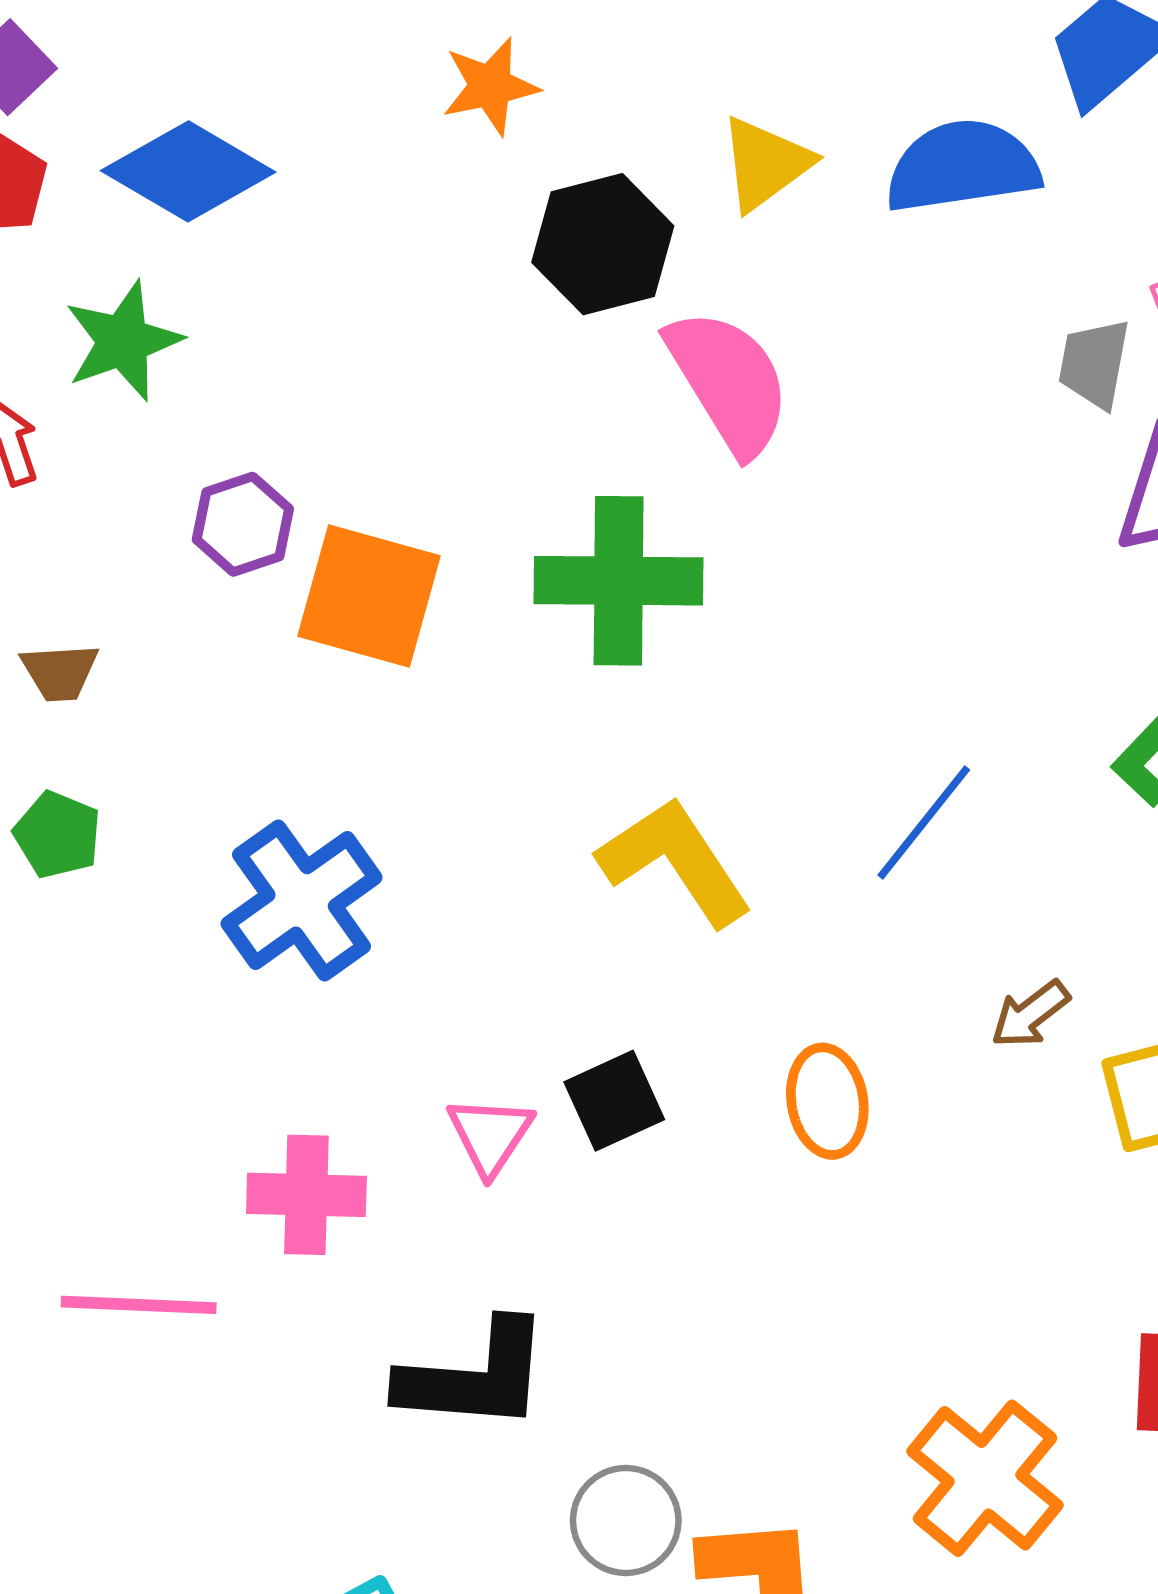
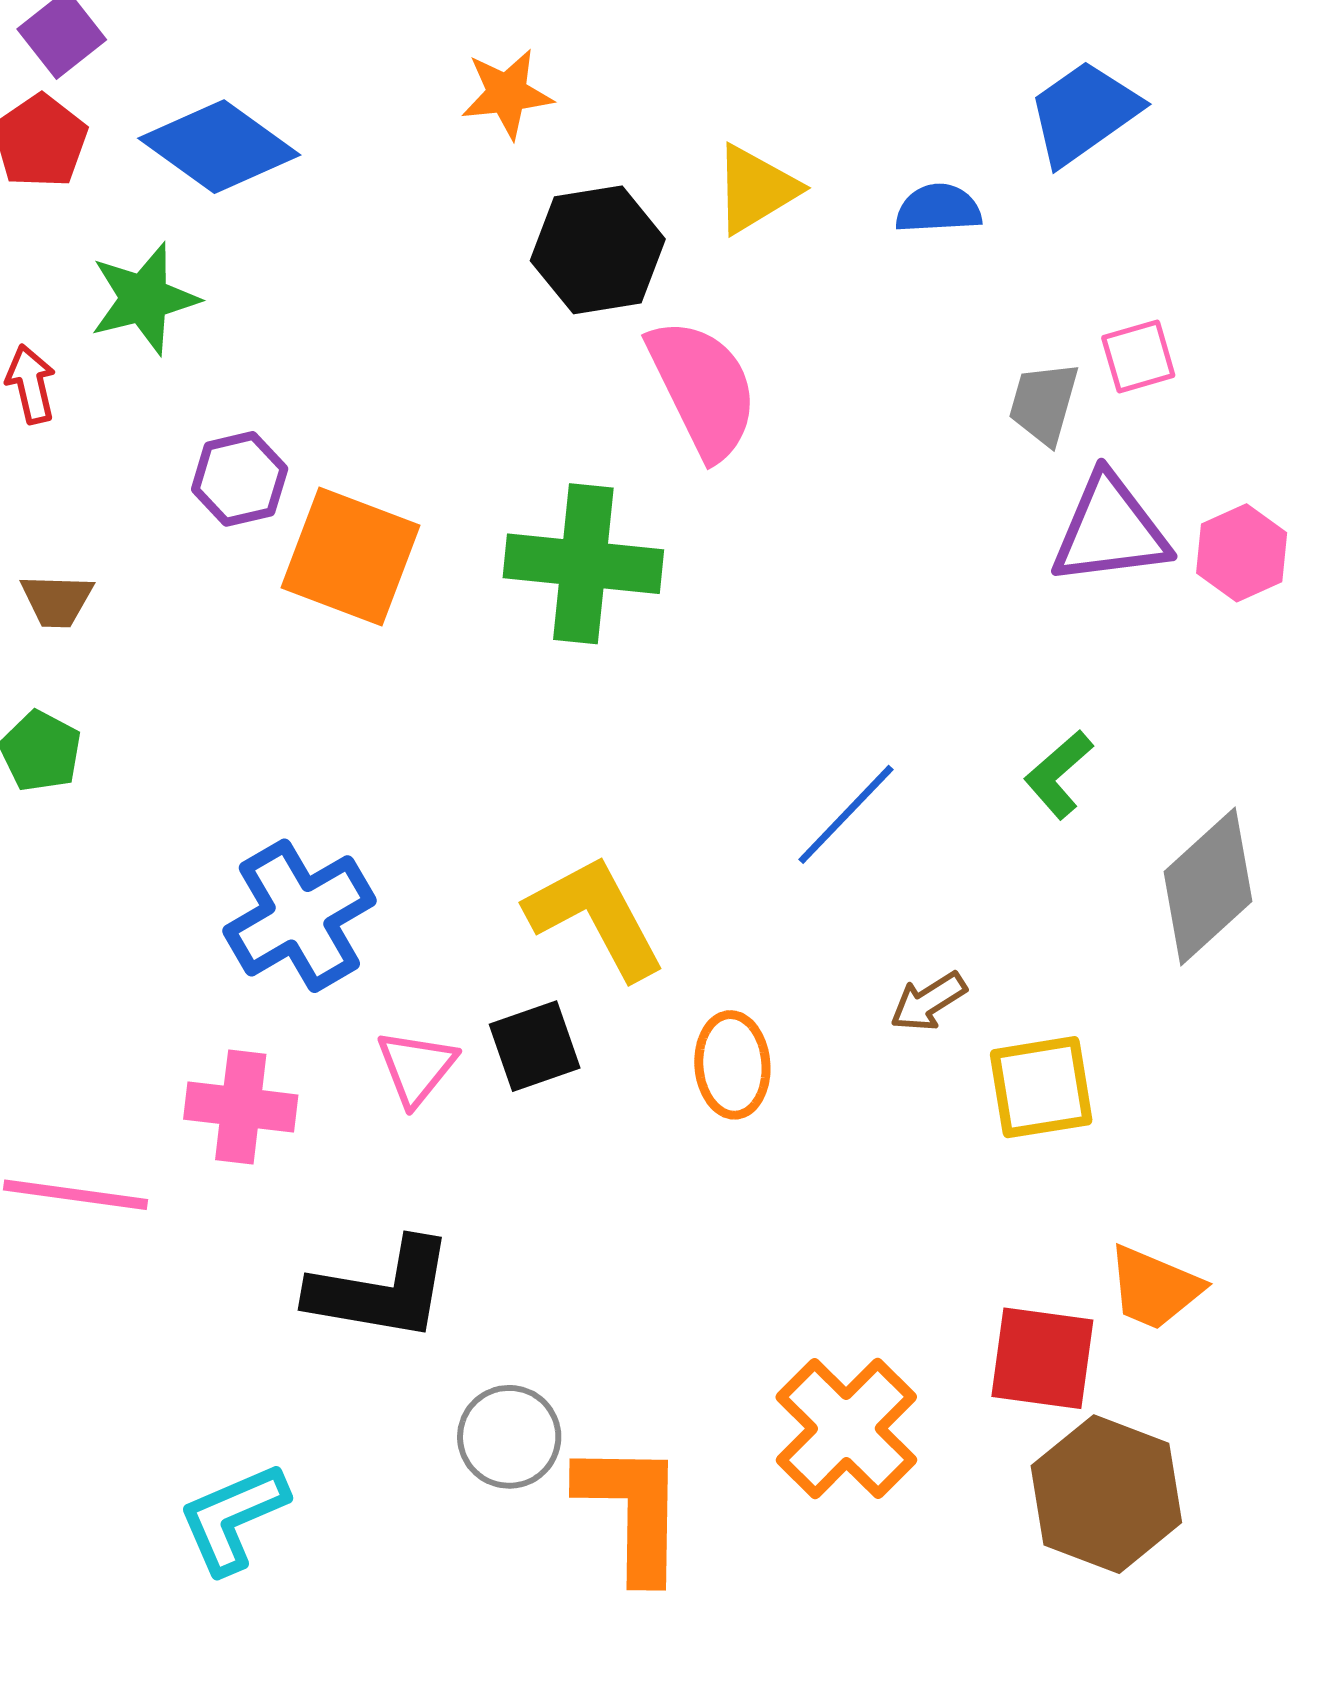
blue semicircle: (962, 166) -> (938, 209), size x0.6
yellow L-shape: (675, 861) -> (595, 917), moved
blue cross: (302, 900) -> (299, 916), moved

